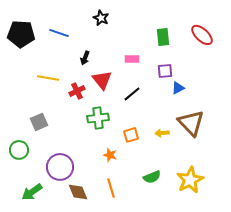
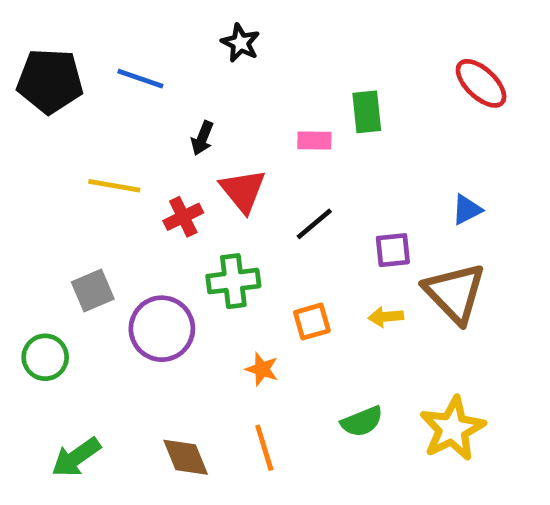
green rectangle: (163, 37) -> (367, 112), moved
purple square: (165, 71) -> (393, 250), moved
blue triangle: (178, 88) -> (467, 210), moved
purple circle: (60, 167) -> (162, 329), moved

